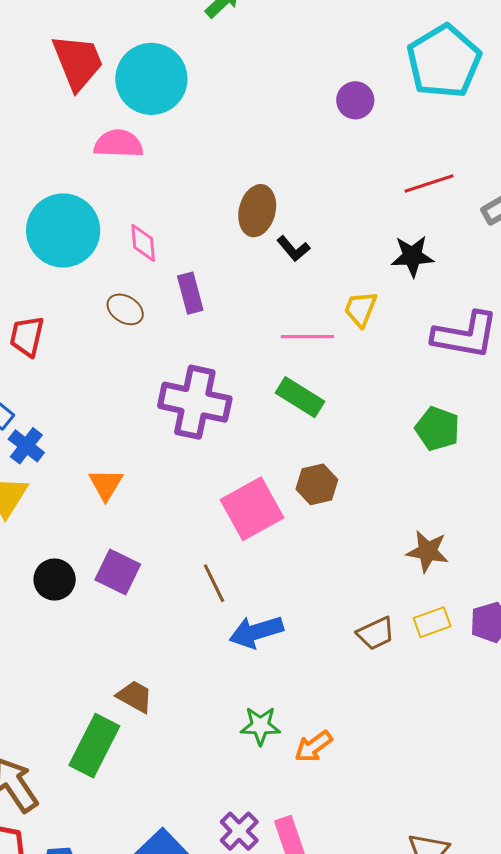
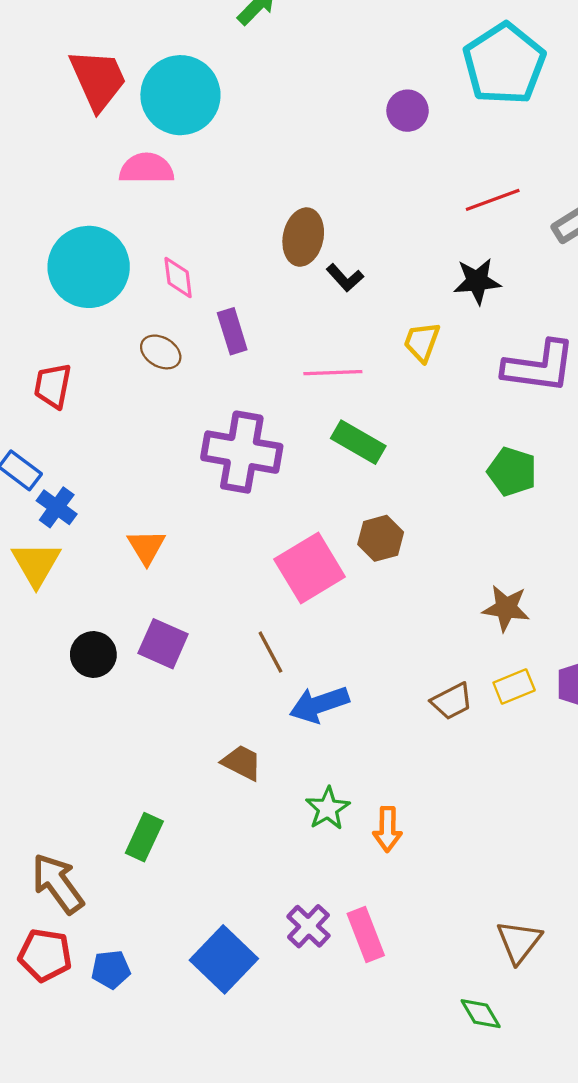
pink line: (307, 337) -> (333, 373), moved
brown trapezoid: (135, 697) -> (242, 763), moved
green star: (260, 726) -> (328, 808), turned -30
green rectangle: (94, 746) -> (144, 837), size x0.7
orange arrow: (313, 746) -> (387, 829), turned -51

